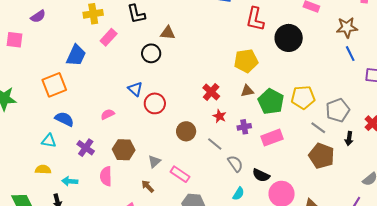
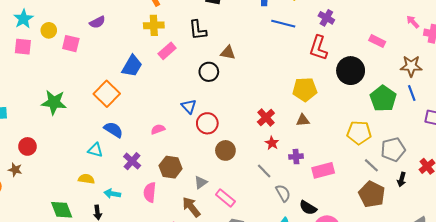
orange square: (54, 85) -> (107, 94), turned -30
green pentagon: (271, 102) -> (383, 99), moved
brown circle: (186, 131) -> (225, 150), moved
brown arrow: (148, 186) -> (191, 207), size x1.5

